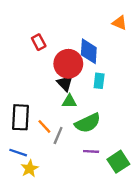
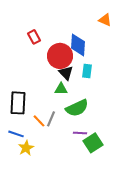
black triangle: (65, 83) -> (66, 73), moved
orange line: (44, 126) -> (39, 121), moved
green square: (118, 162) -> (93, 143), moved

